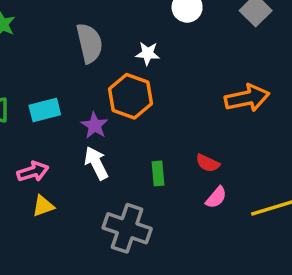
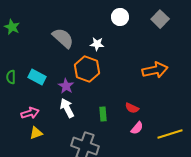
gray semicircle: (89, 43) -> (63, 38), turned -35
cyan rectangle: (45, 110) -> (37, 77), turned 42

